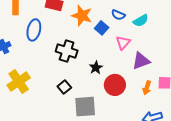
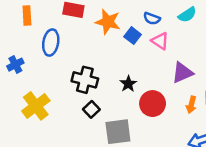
cyan semicircle: (141, 21) -> (187, 15), moved
pink triangle: (123, 43) -> (160, 41), moved, turned -35
black cross: (67, 51) -> (85, 80), moved

